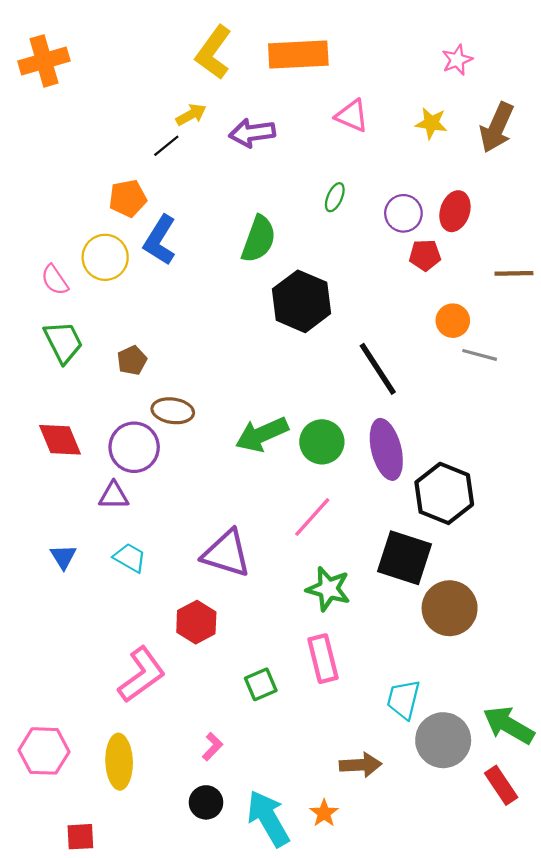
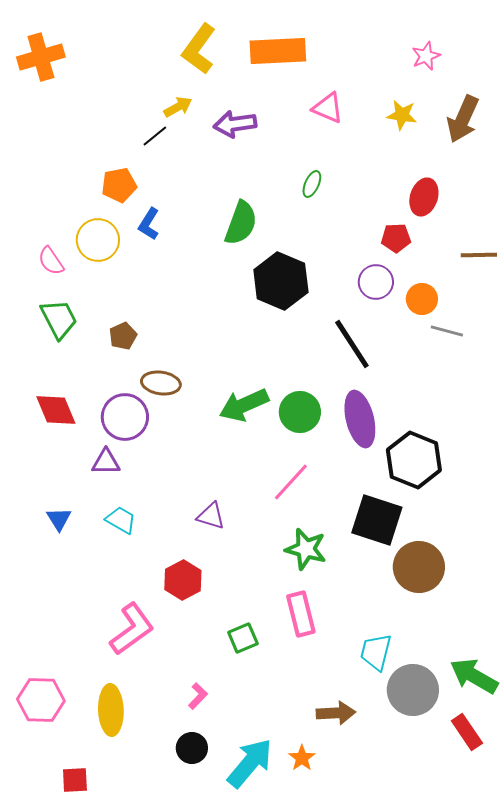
purple circle: (403, 213) -> (376, 282), moved
blue L-shape: (160, 240) -> (149, 224), size x0.7
purple triangle: (226, 553) -> (211, 516), size x0.6
cyan arrow: (268, 818) -> (250, 763), turned 70

